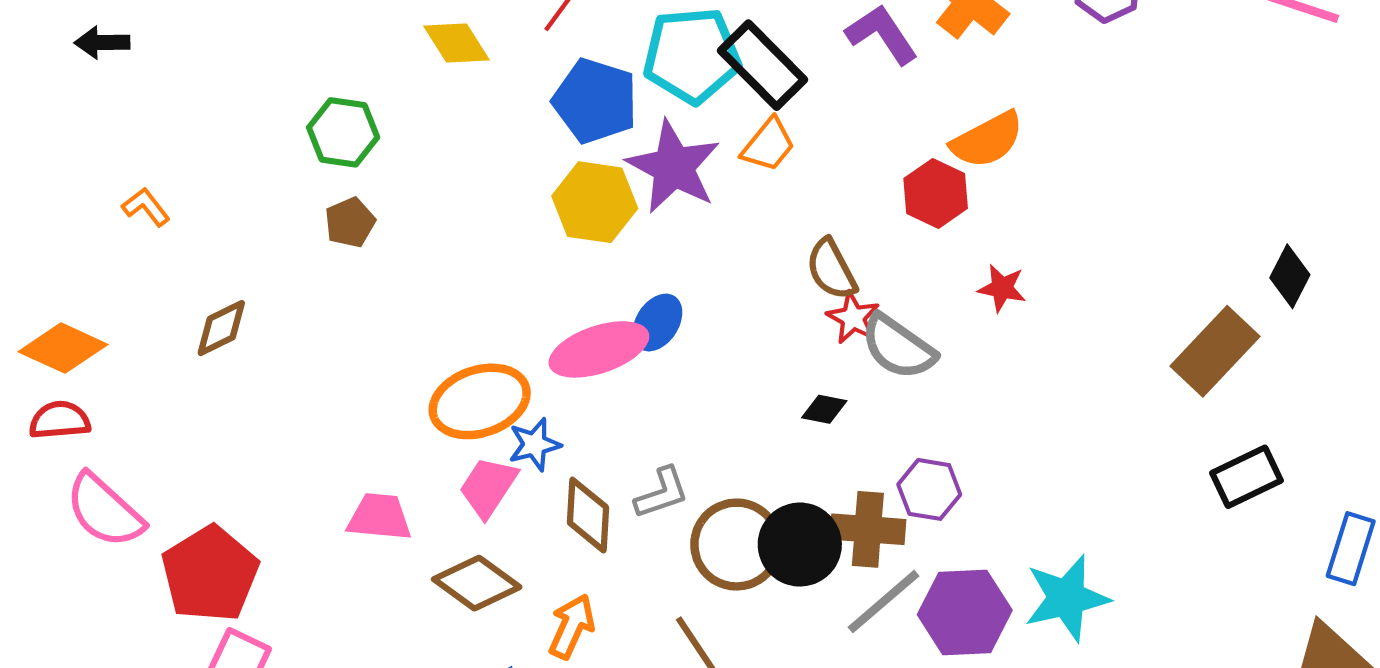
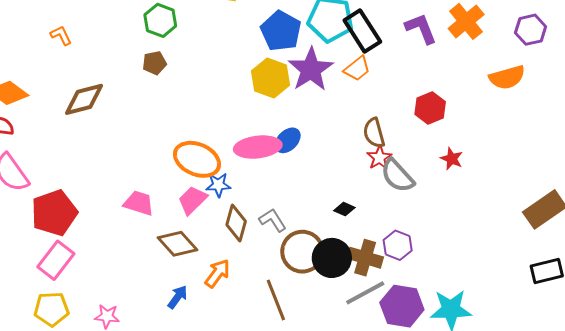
orange semicircle: (987, 140) -> (507, 77), moved
brown diamond: (221, 328) -> (84, 99), size x1.4
orange ellipse: (480, 401) -> (197, 159), turned 30
black diamond: (824, 409) -> (344, 209), moved
gray L-shape: (662, 493) -> (273, 220), turned -116

